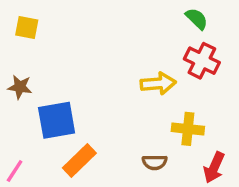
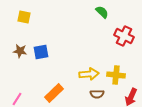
green semicircle: (197, 19) -> (102, 12), moved
yellow arrow: (158, 83) -> (89, 74), moved
blue square: (57, 120) -> (41, 52), moved, size x0.7

